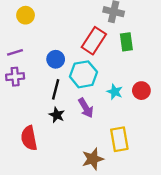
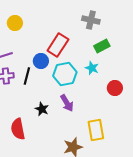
red rectangle: (94, 41) -> (58, 45), moved
green rectangle: (126, 42) -> (102, 46), turned 70
black line: (56, 89) -> (27, 76), moved
cyan star: (115, 92) -> (92, 68), moved

